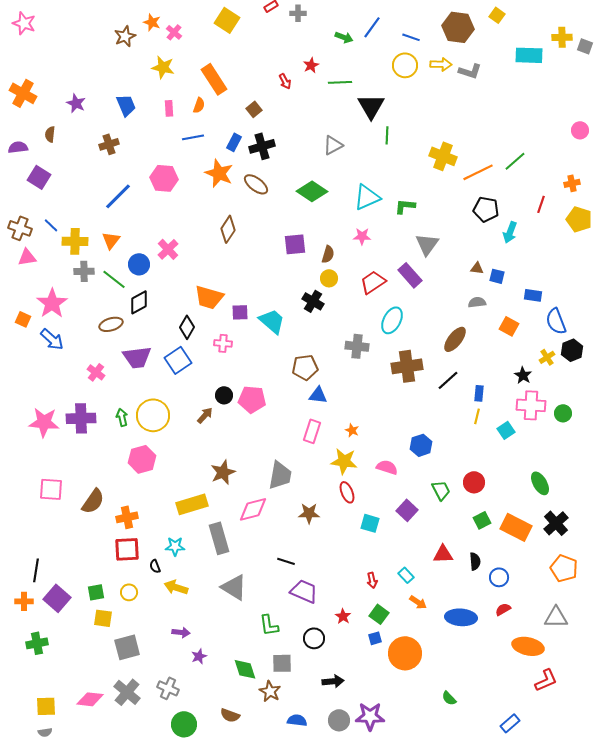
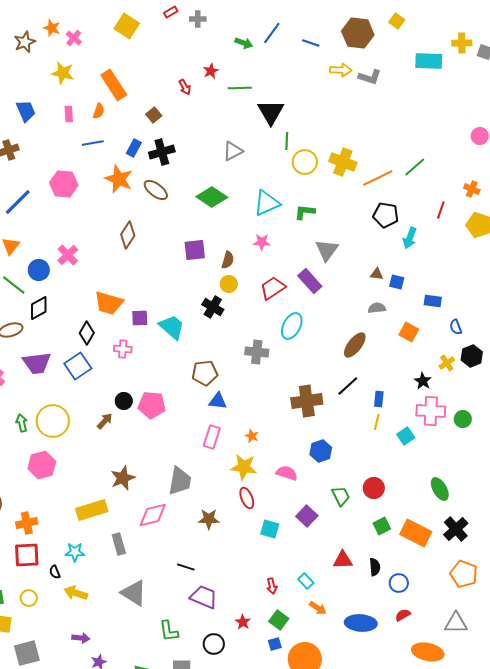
yellow circle: (405, 65) -> (305, 162), moved
orange cross: (572, 183) -> (472, 189), turned 35
blue semicircle: (556, 321) -> (456, 327), size x0.6
brown cross: (407, 366) -> (307, 401), moved
gray rectangle: (219, 538) -> (119, 544), size x0.7

